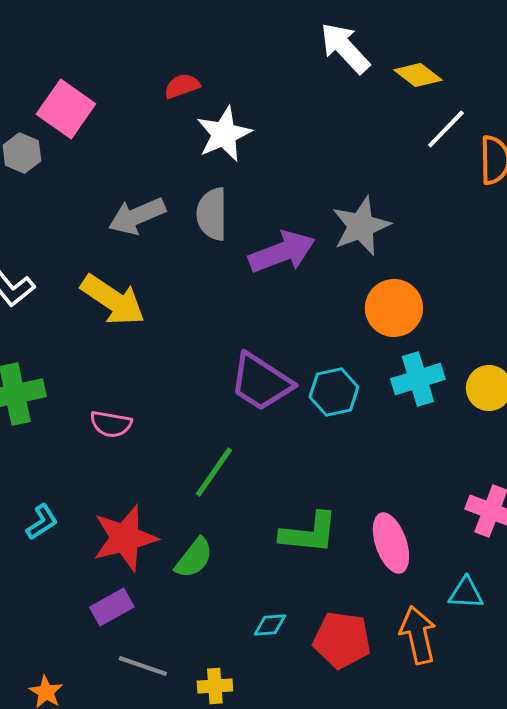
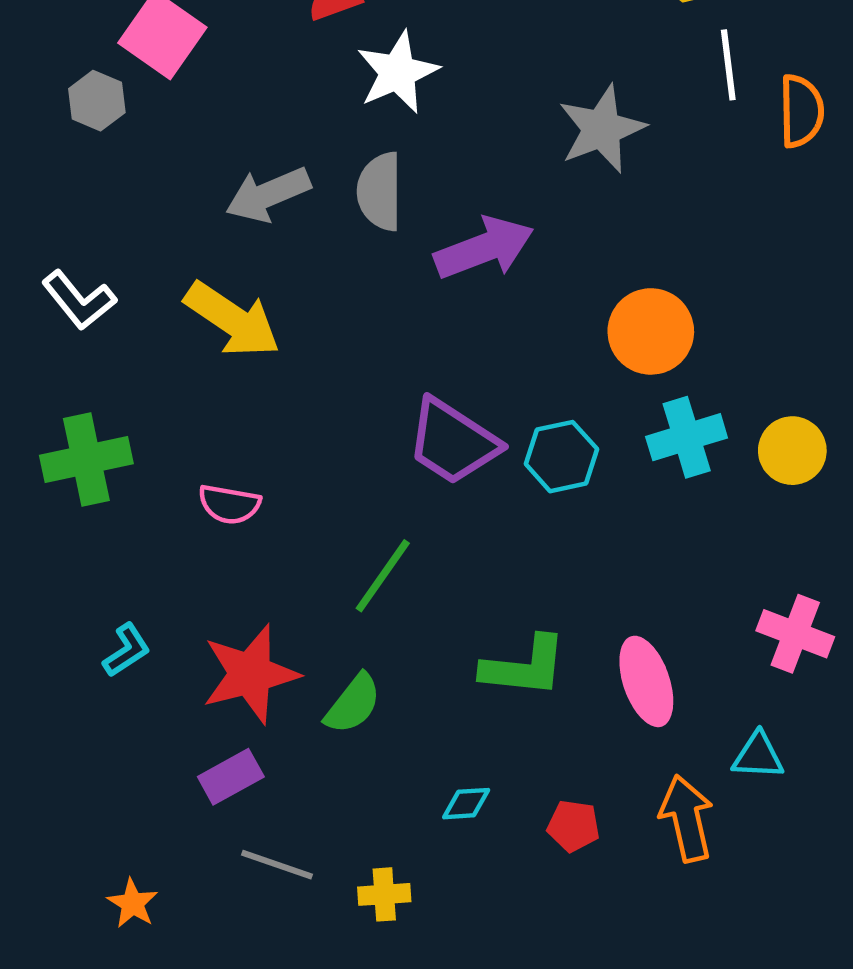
white line: (446, 129) -> (728, 65), turned -51
gray star: (361, 226) -> (602, 129), moved
red pentagon: (342, 640) -> (573, 826), size x0.6

